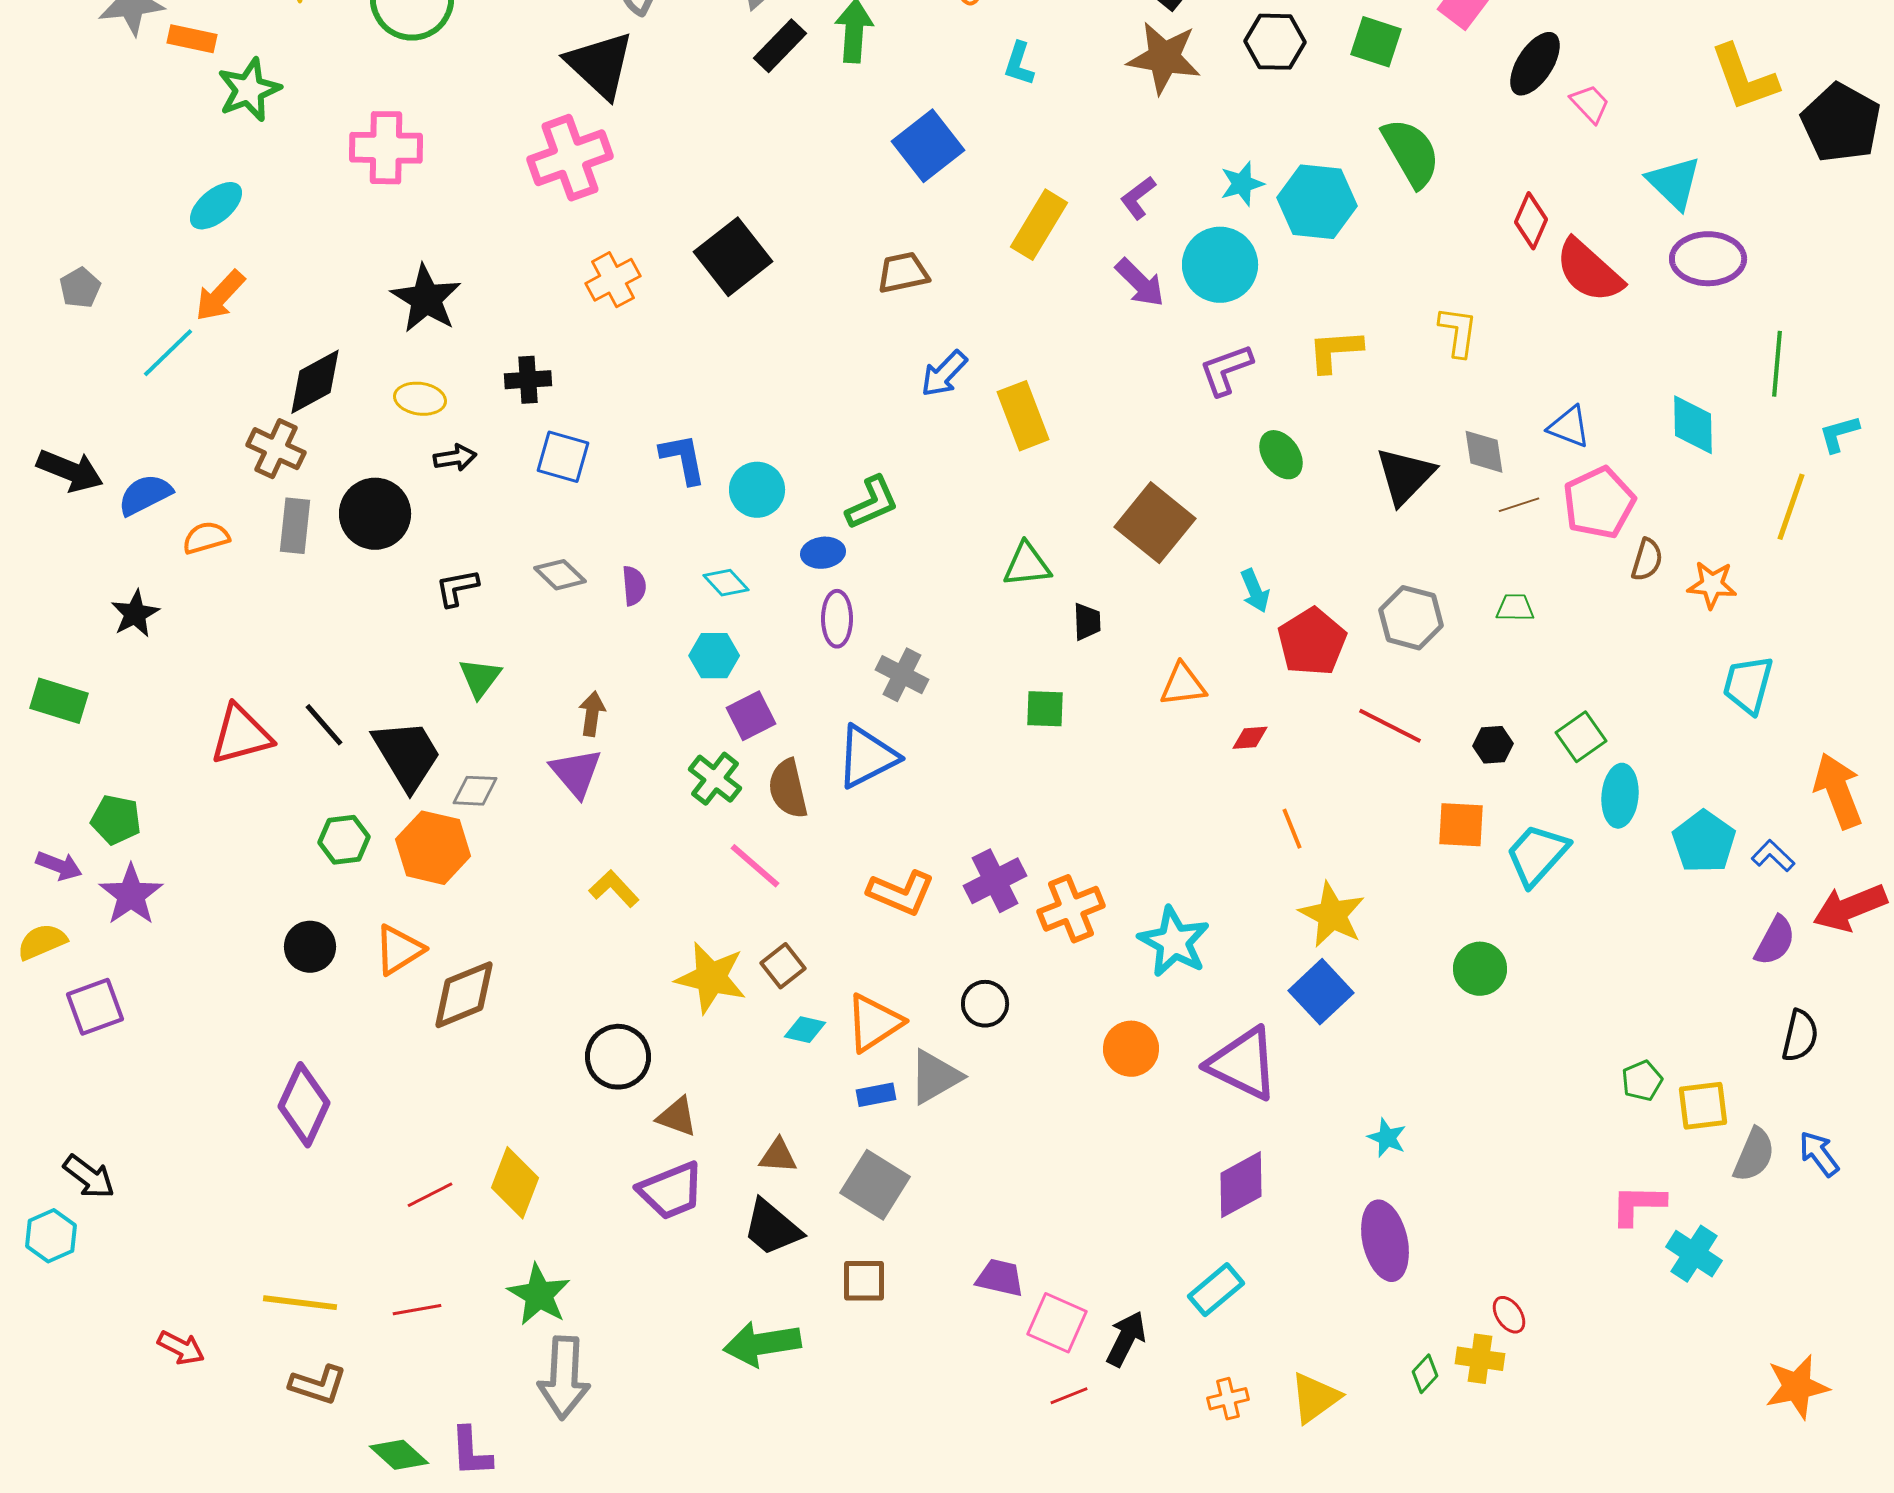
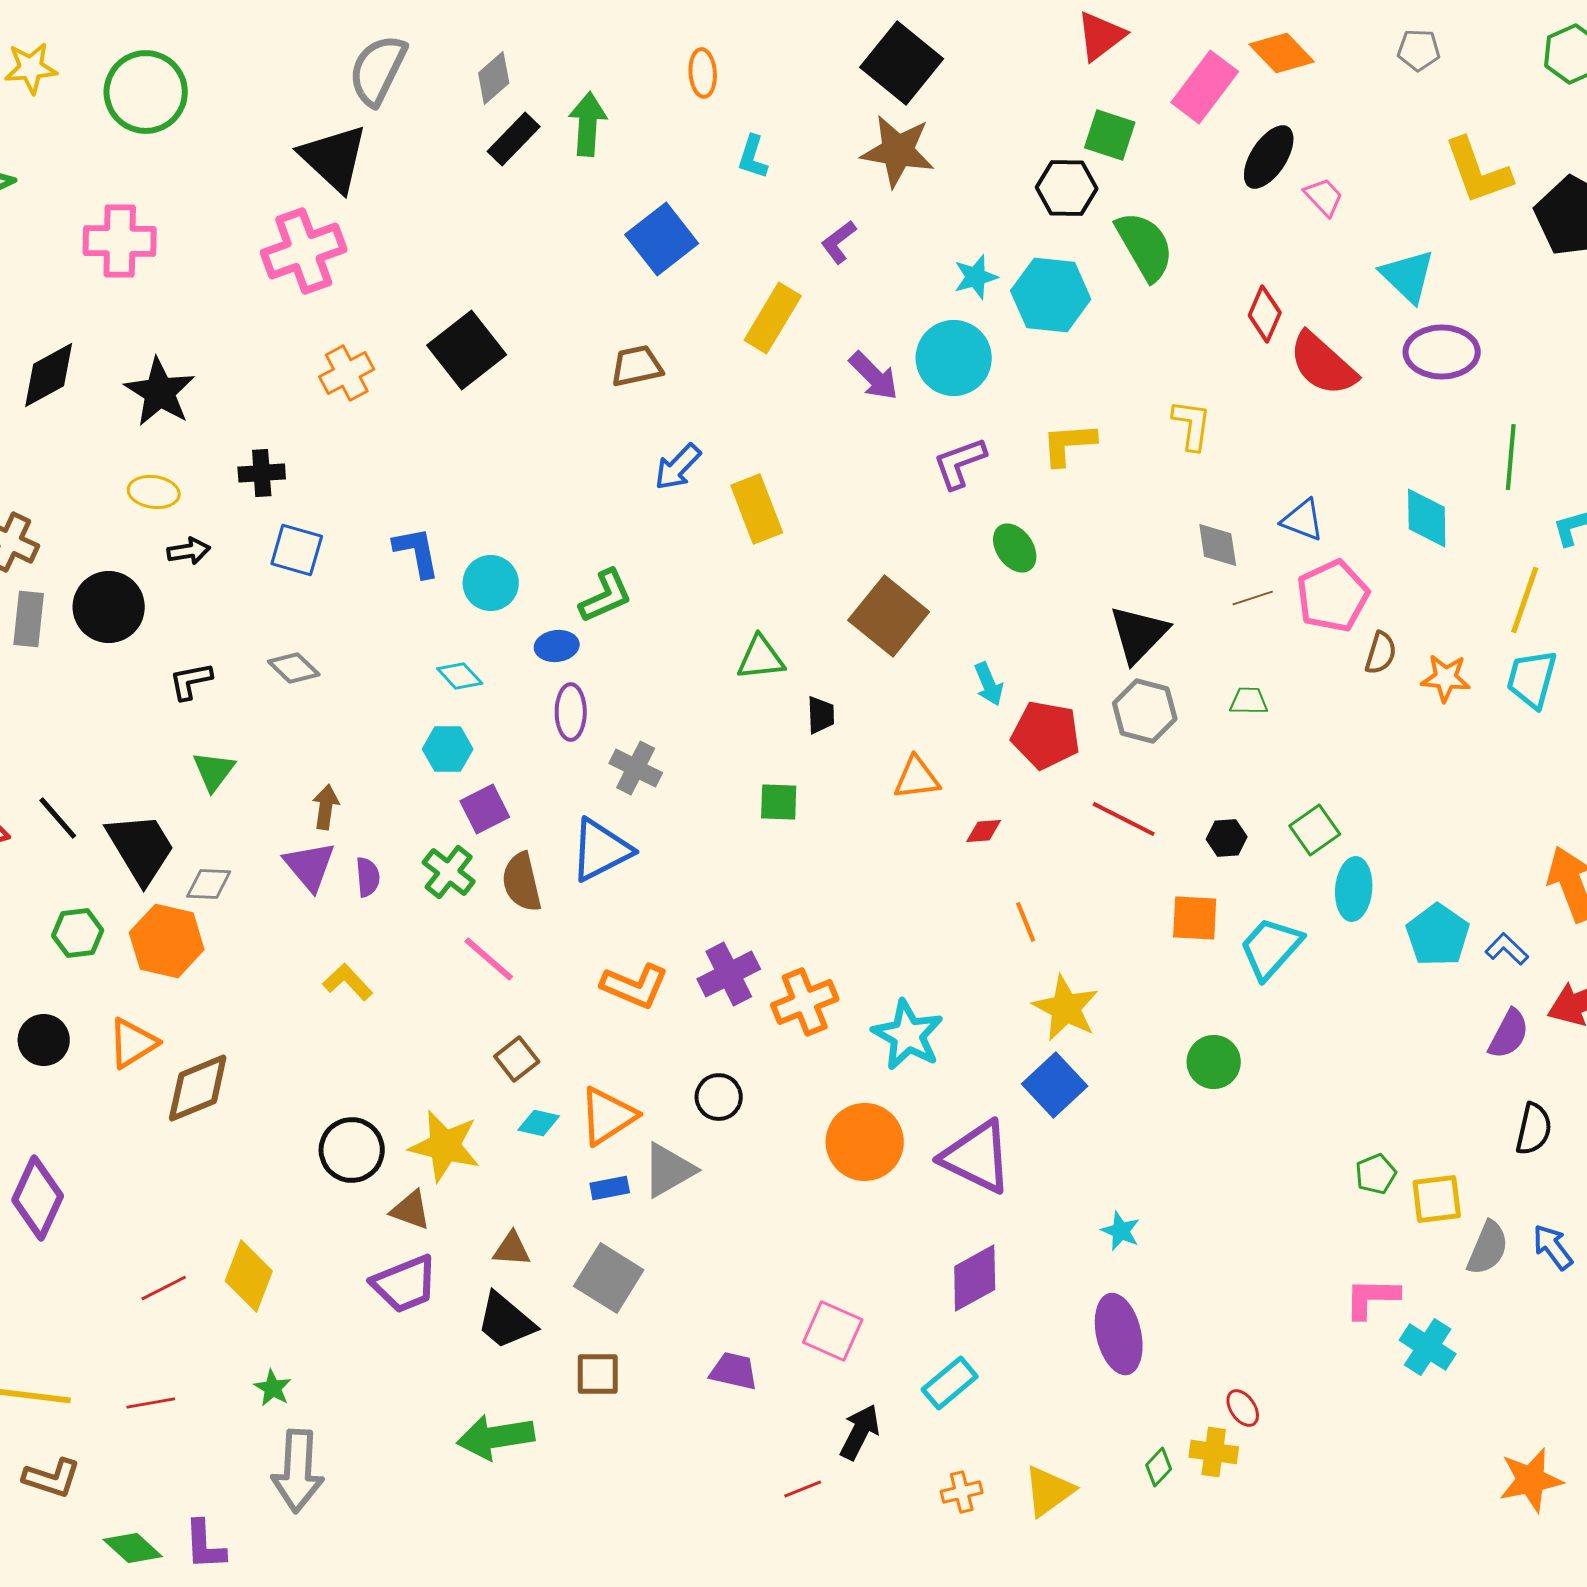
black hexagon: (1275, 42) -> (1067, 188), moved
purple L-shape: (1138, 198) -> (839, 242), moved
black diamond: (315, 382) -> (49, 375), moved
black triangle: (1405, 476) -> (1139, 634), moved
purple semicircle: (634, 586) -> (368, 877), moved
red pentagon: (1312, 642) -> (1046, 735), turned -30
cyan trapezoid: (1748, 685) -> (1532, 679), moved
yellow star: (711, 978) -> (445, 1146), moved
orange circle: (1131, 1049) -> (865, 1142), size x1.4
green star: (539, 1295) -> (273, 1388), size x0.6
pink square: (1057, 1323) -> (833, 1331), moved

